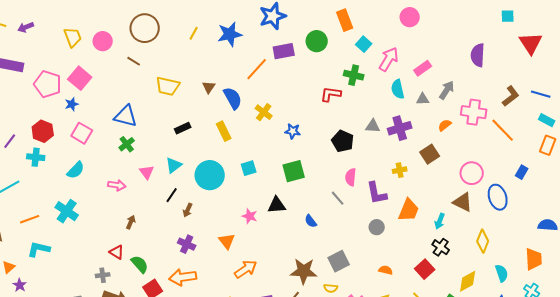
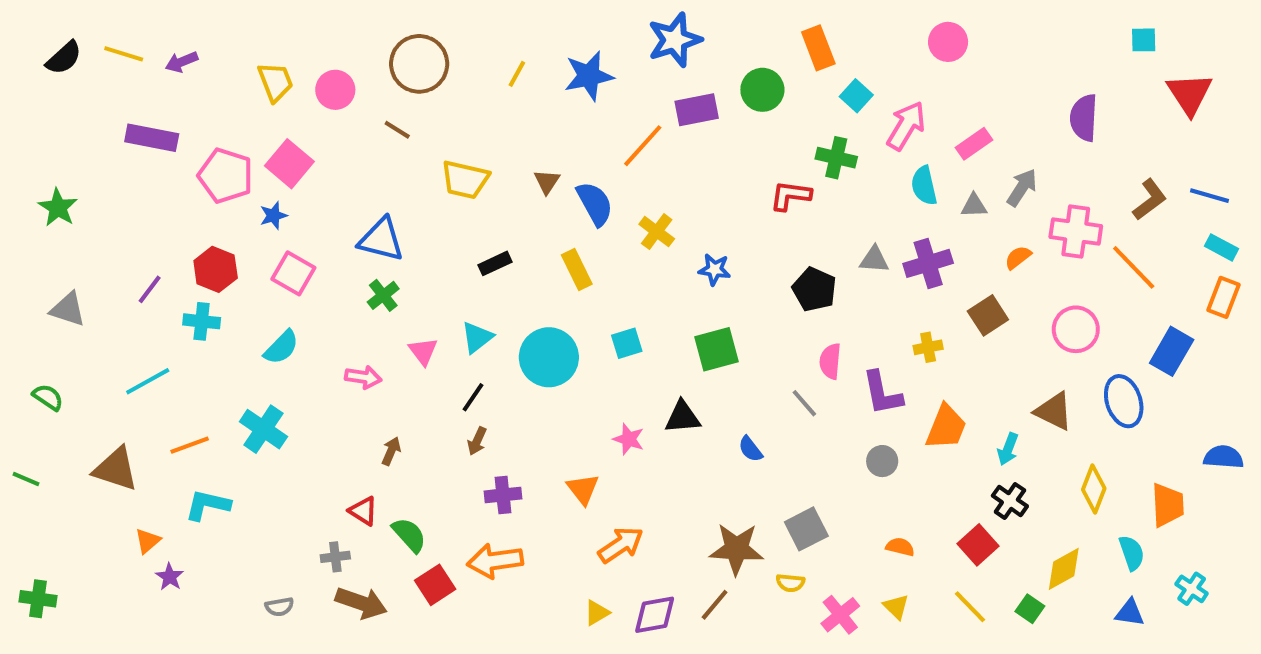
blue rectangle: (522, 172) -> (1172, 351), size x1.6
pink circle: (472, 173) -> (1076, 329), moved
brown arrow: (188, 210) -> (477, 441), moved
purple cross: (187, 244) -> (503, 495), turned -30
orange trapezoid: (534, 259) -> (1168, 505), moved

